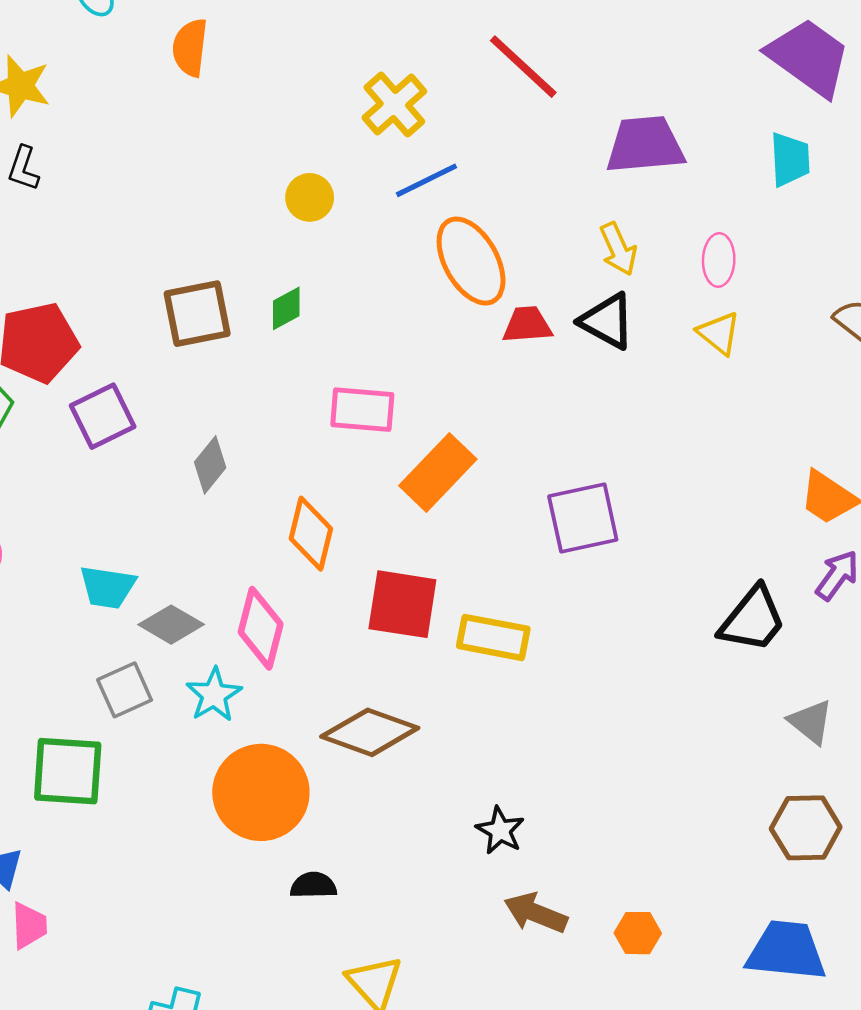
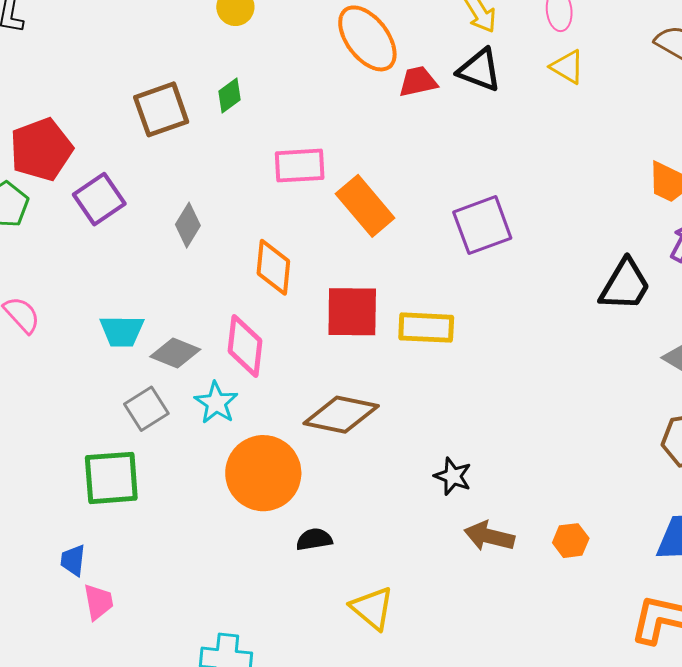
orange rectangle: (438, 472) -> (365, 206), turned -76

